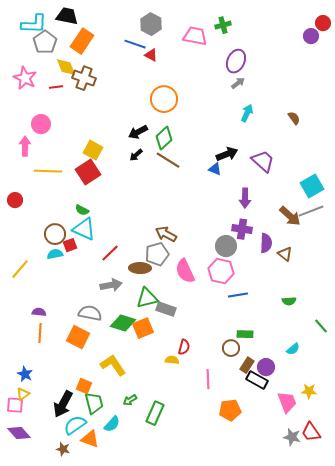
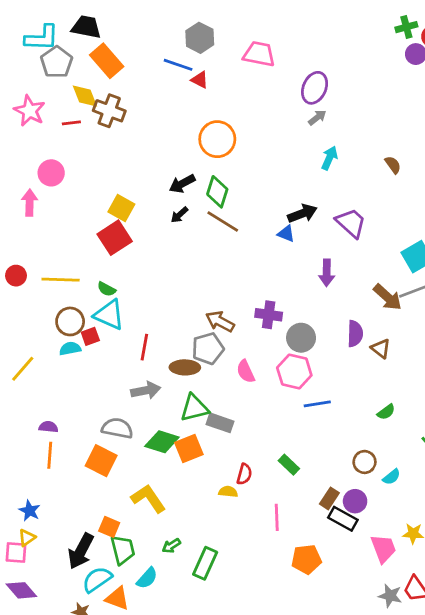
green cross: (223, 25) -> (406, 27), moved
orange rectangle: (82, 41) -> (107, 61), turned -75
green diamond: (164, 138) -> (217, 192), turned -30
yellow line: (48, 171) -> (61, 280), moved
purple cross: (242, 229) -> (269, 315), moved
red line: (110, 253) -> (144, 347), turned -36
pink semicircle: (185, 271) -> (246, 371), size x0.7
green semicircle: (289, 301) -> (386, 412), turned -32
green rectangle: (245, 334) -> (289, 465), moved, turned 42
brown circle: (231, 348) -> (365, 462), moved

